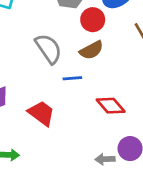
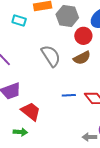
blue line: (72, 78) -> (69, 95), moved
red trapezoid: (41, 113) -> (31, 111), moved

